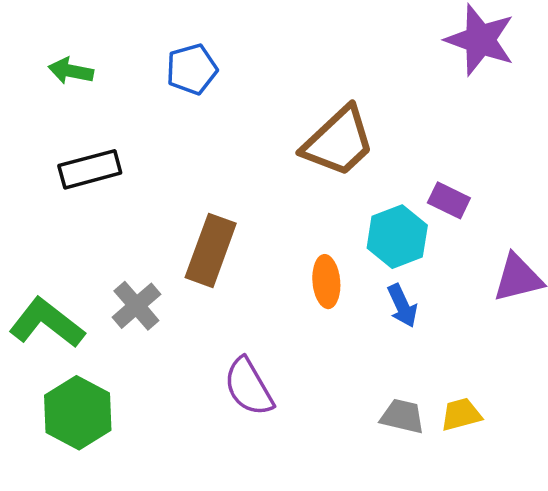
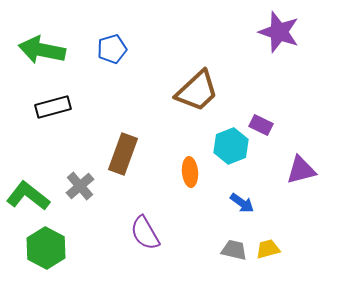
green arrow: (71, 71) -> (42, 50), size x1.8
blue arrow: (402, 306) -> (242, 203), moved, turned -30

